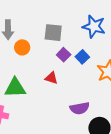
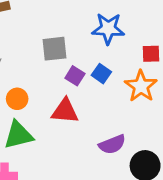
orange circle: (22, 47) -> (17, 99), moved
red triangle: (51, 78) -> (65, 111), size x1.5

